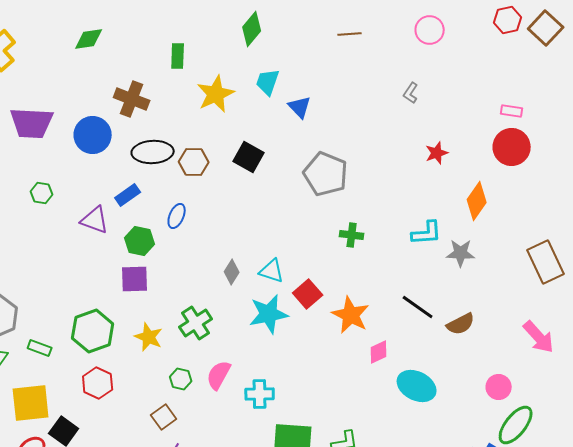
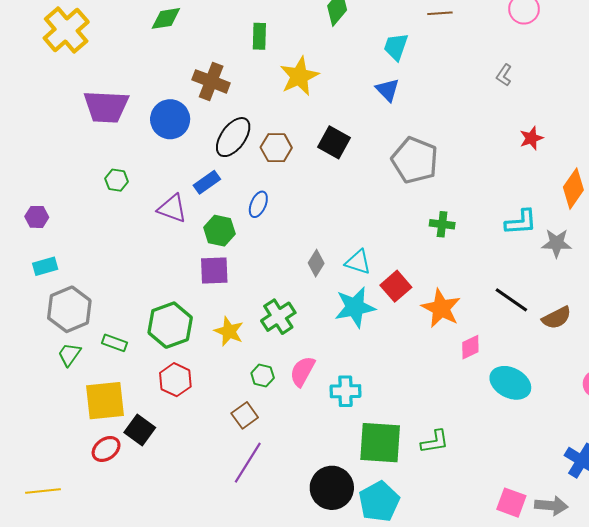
cyan trapezoid: (268, 82) -> (396, 47), moved
black ellipse: (153, 152) -> (233, 137), turned -51

